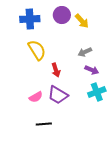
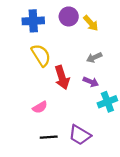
red arrow: (56, 70) -> (62, 77), size x1.5
purple arrow: (92, 70) -> (91, 82), moved
purple trapezoid: (58, 95) -> (80, 135), moved

